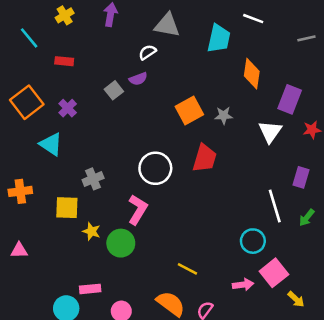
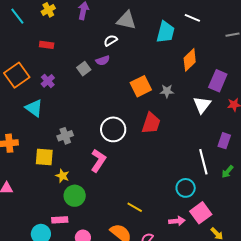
cyan line: (29, 38) -> (17, 16), moved
orange diamond: (252, 74) -> (190, 60), turned 35
green circle: (121, 243) -> (75, 196), moved

